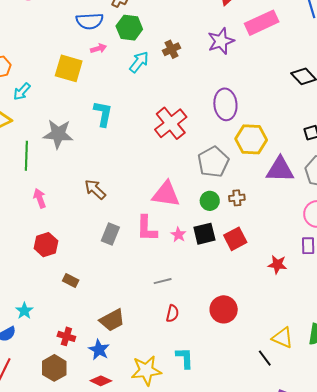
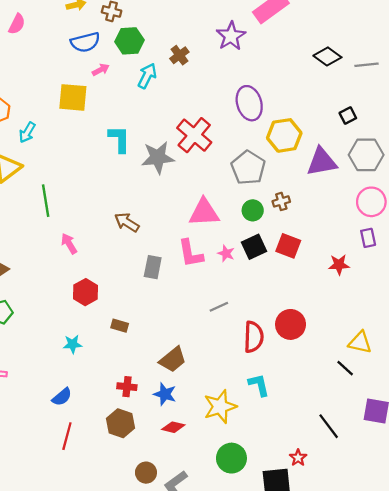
gray star: (58, 134) -> (158, 157), moved
red square: (235, 239) -> (288, 246), turned -30
cyan star: (24, 311) -> (73, 344), moved, turned -30
red semicircle: (172, 313) -> (254, 337), moved, size x1.6

